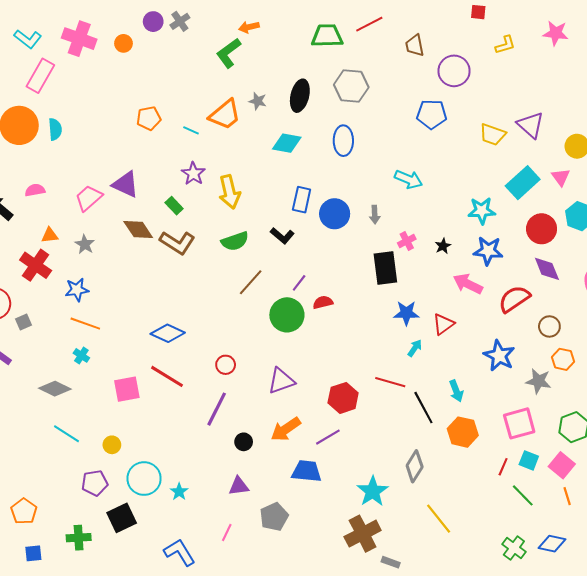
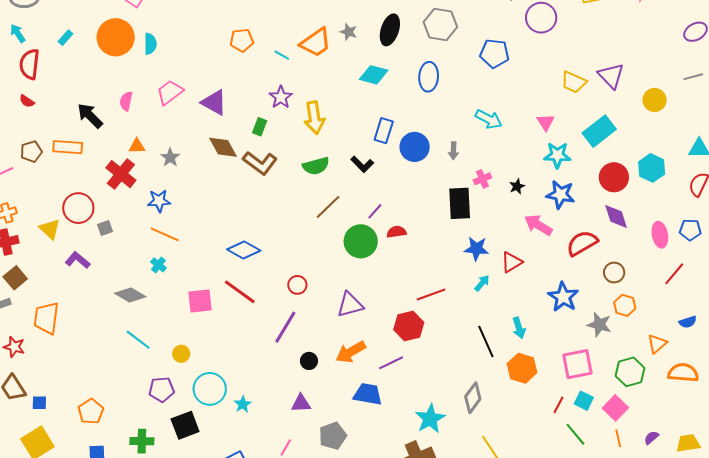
blue pentagon: (432, 114) -> (494, 53), moved
pink triangle: (561, 177) -> (546, 122), moved
pink semicircle: (35, 190) -> (126, 101), turned -72
pink trapezoid: (89, 198) -> (170, 92), moved
green rectangle: (174, 206) -> (260, 127), turned 60
red line: (390, 382) -> (431, 294), moved, turned -40

